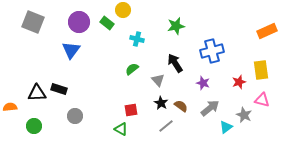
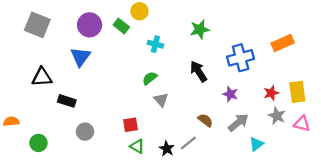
orange rectangle: (267, 31) -> (283, 43), moved
yellow rectangle: (261, 70) -> (297, 92), moved
gray triangle: (158, 80) -> (161, 100), moved
black triangle: (37, 93) -> (42, 77), moved
pink triangle: (262, 100) -> (302, 124), moved
black star: (161, 103) -> (167, 149), moved
red square: (131, 110) -> (130, 125), moved
gray star: (244, 115) -> (277, 116), moved

